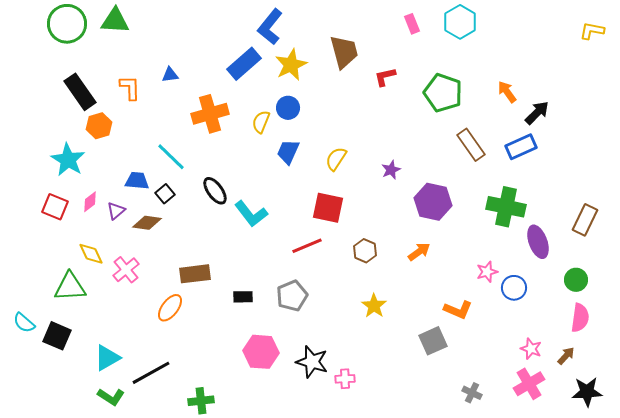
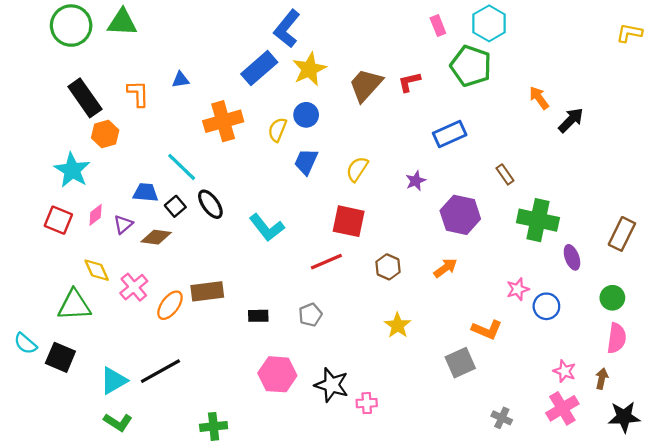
brown trapezoid: (344, 52) -> (366, 85), moved, turned -123
green pentagon: (443, 93) -> (471, 66), moved
brown rectangle: (471, 145) -> (505, 174), moved, size x0.6
blue rectangle: (521, 147) -> (450, 134), moved
black ellipse: (215, 191) -> (210, 204), moved
purple ellipse: (538, 242) -> (572, 257), size x0.7
gray pentagon: (292, 296) -> (310, 315), size x0.7
orange ellipse: (170, 308) -> (170, 305), moved
brown arrow: (566, 356) -> (602, 379), turned -30
black line: (151, 373) -> (160, 371), moved

